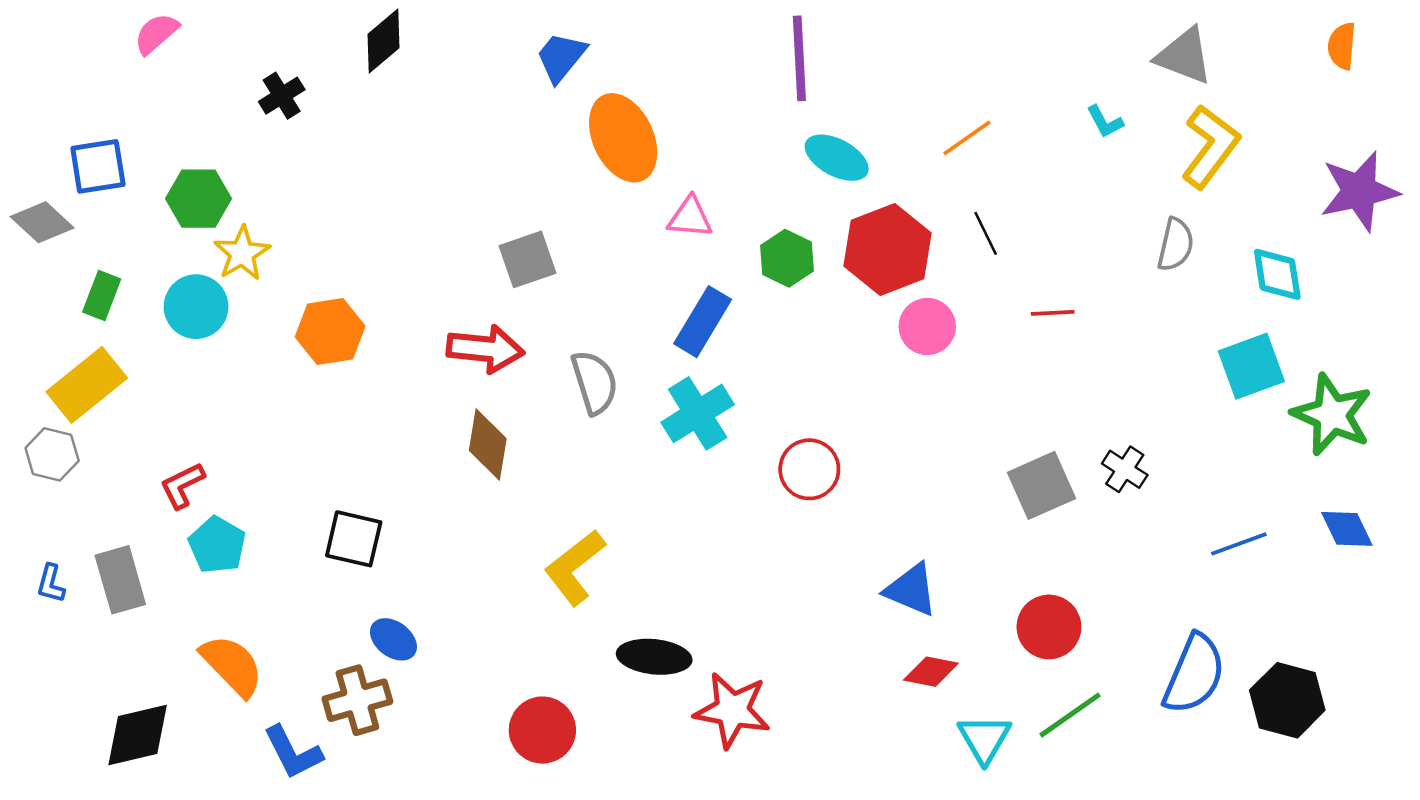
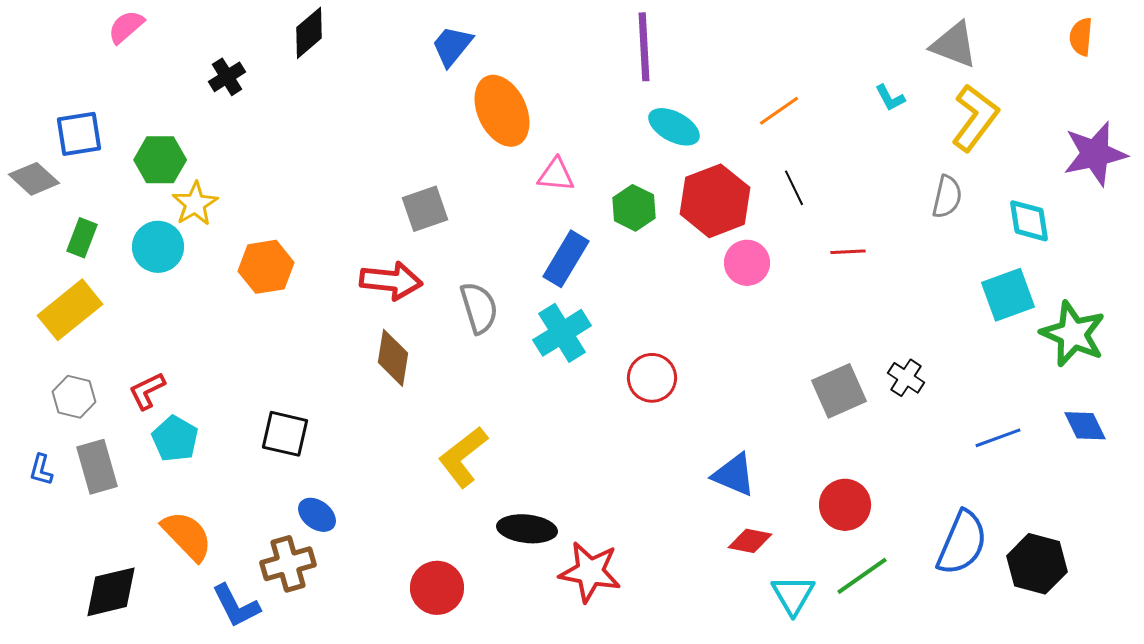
gray hexagon: (52, 454) -> (74, 397), moved

